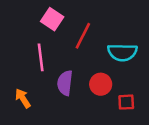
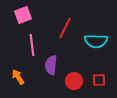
pink square: (52, 19) -> (23, 15), moved, turned 36
red circle: (101, 84) -> (74, 81), moved

